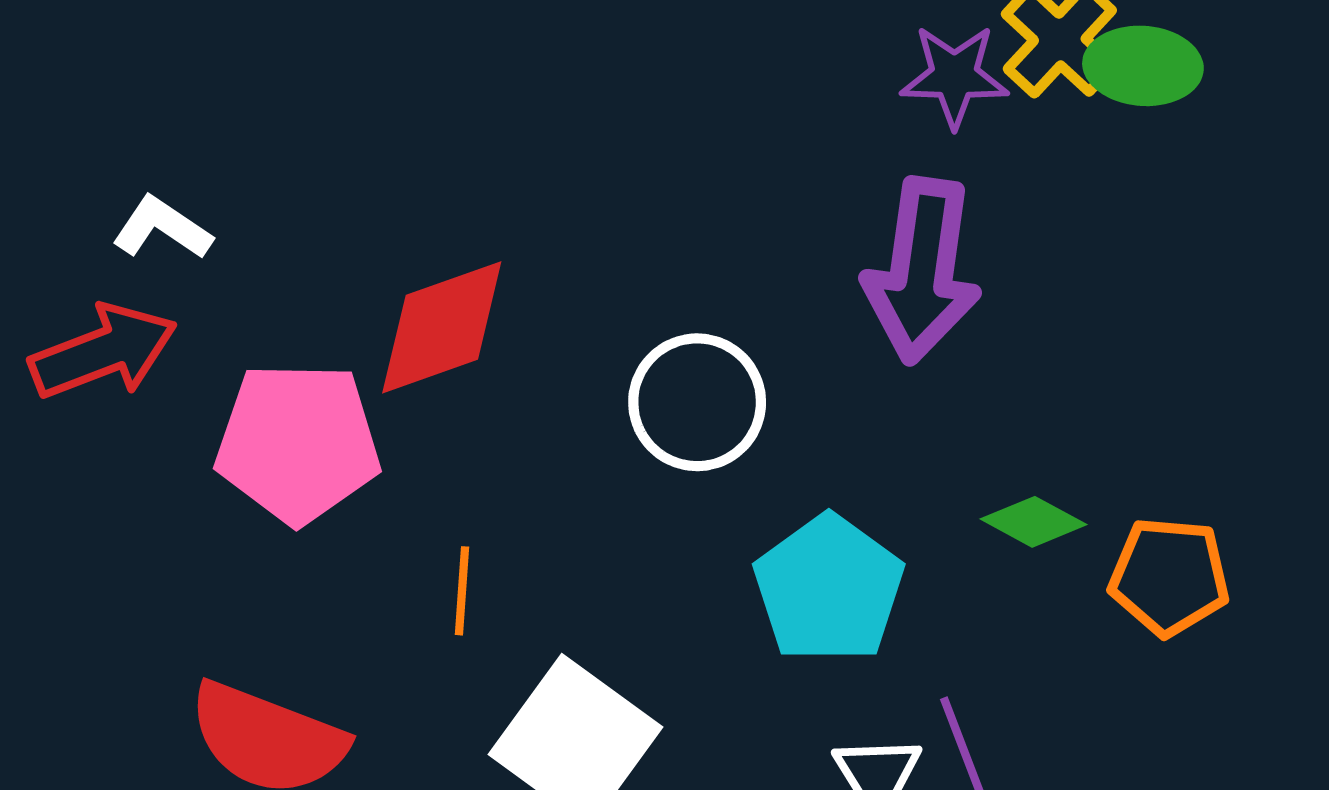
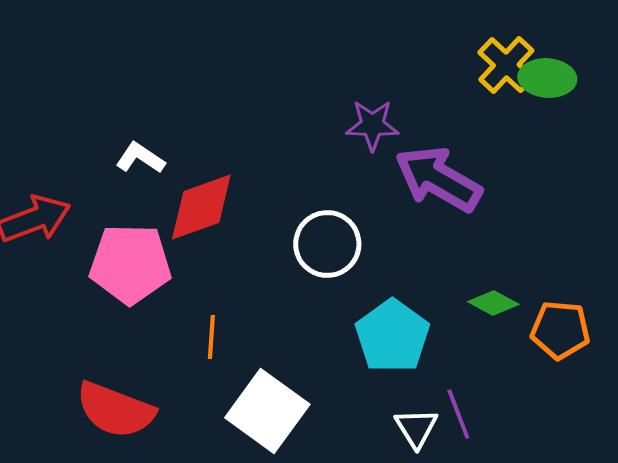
purple star: (954, 76) -> (372, 125), moved
white L-shape: (162, 228) -> (140, 158), moved
purple arrow: (922, 271) -> (438, 179), turned 112

